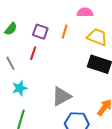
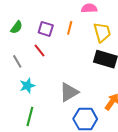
yellow trapezoid: (97, 37) -> (102, 32), turned 55
red line: (33, 53) -> (39, 51), turned -56

